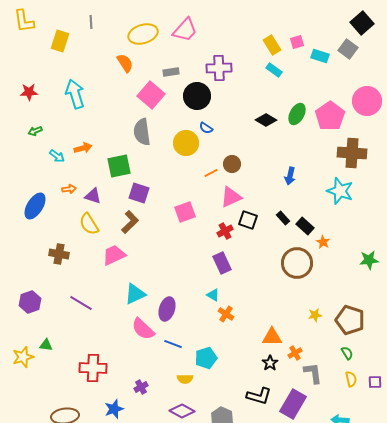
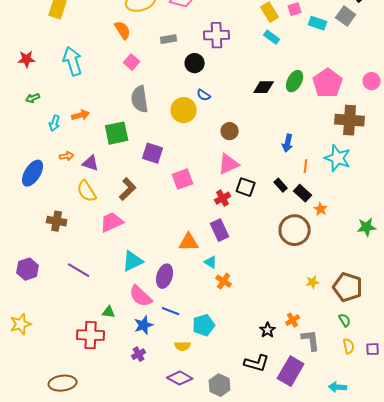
pink square: (151, 95) -> (132, 62), moved, size x0.6
black circle: (197, 96) -> (195, 63), size x0.7
pink circle: (367, 101) -> (372, 81), moved, size x0.6
black diamond: (266, 120) -> (264, 87), turned -30
cyan arrow: (57, 156) -> (55, 123), turned 70
orange line: (211, 173) -> (306, 166), moved, turned -56
purple square: (139, 193) -> (153, 153), moved
orange triangle: (272, 337) -> (189, 242), moved
green triangle: (46, 345) -> (109, 312), moved
blue star: (114, 409) -> (144, 325), moved

